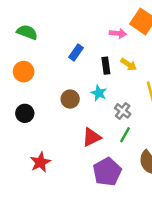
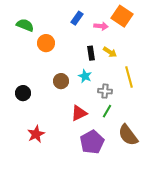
blue rectangle: (76, 52) -> (77, 18), moved
orange circle: (24, 72) -> (46, 43), moved
gray cross: (123, 111) -> (105, 91), turned -32

